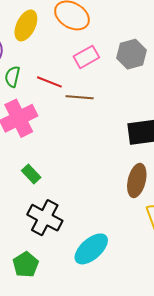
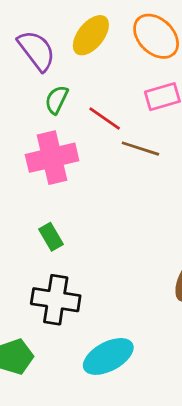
black cross: (45, 218) -> (56, 300), turned -32

